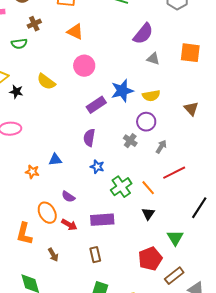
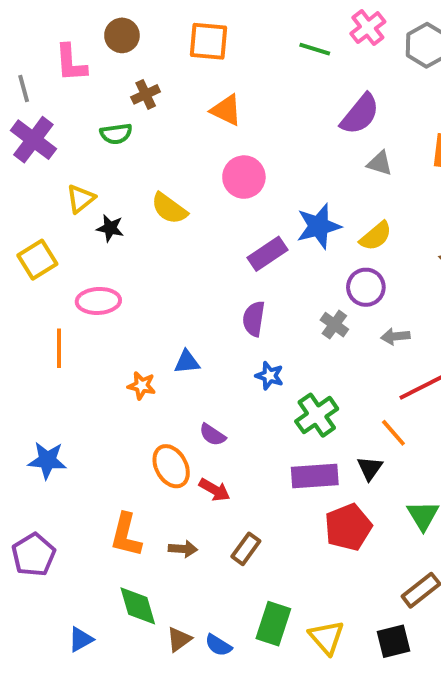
yellow semicircle: (151, 96) -> (376, 236), turned -30
gray arrow: (161, 147) -> (395, 336), turned -128
orange line: (148, 188) -> (393, 433), moved
purple rectangle: (102, 220) -> (315, 476), moved
orange L-shape: (24, 234) -> (126, 535), moved
brown arrow: (53, 255) -> (183, 549), turned -56
brown rectangle: (95, 255) -> (246, 549), moved, turned 49
red pentagon: (150, 259) -> (348, 527), moved

